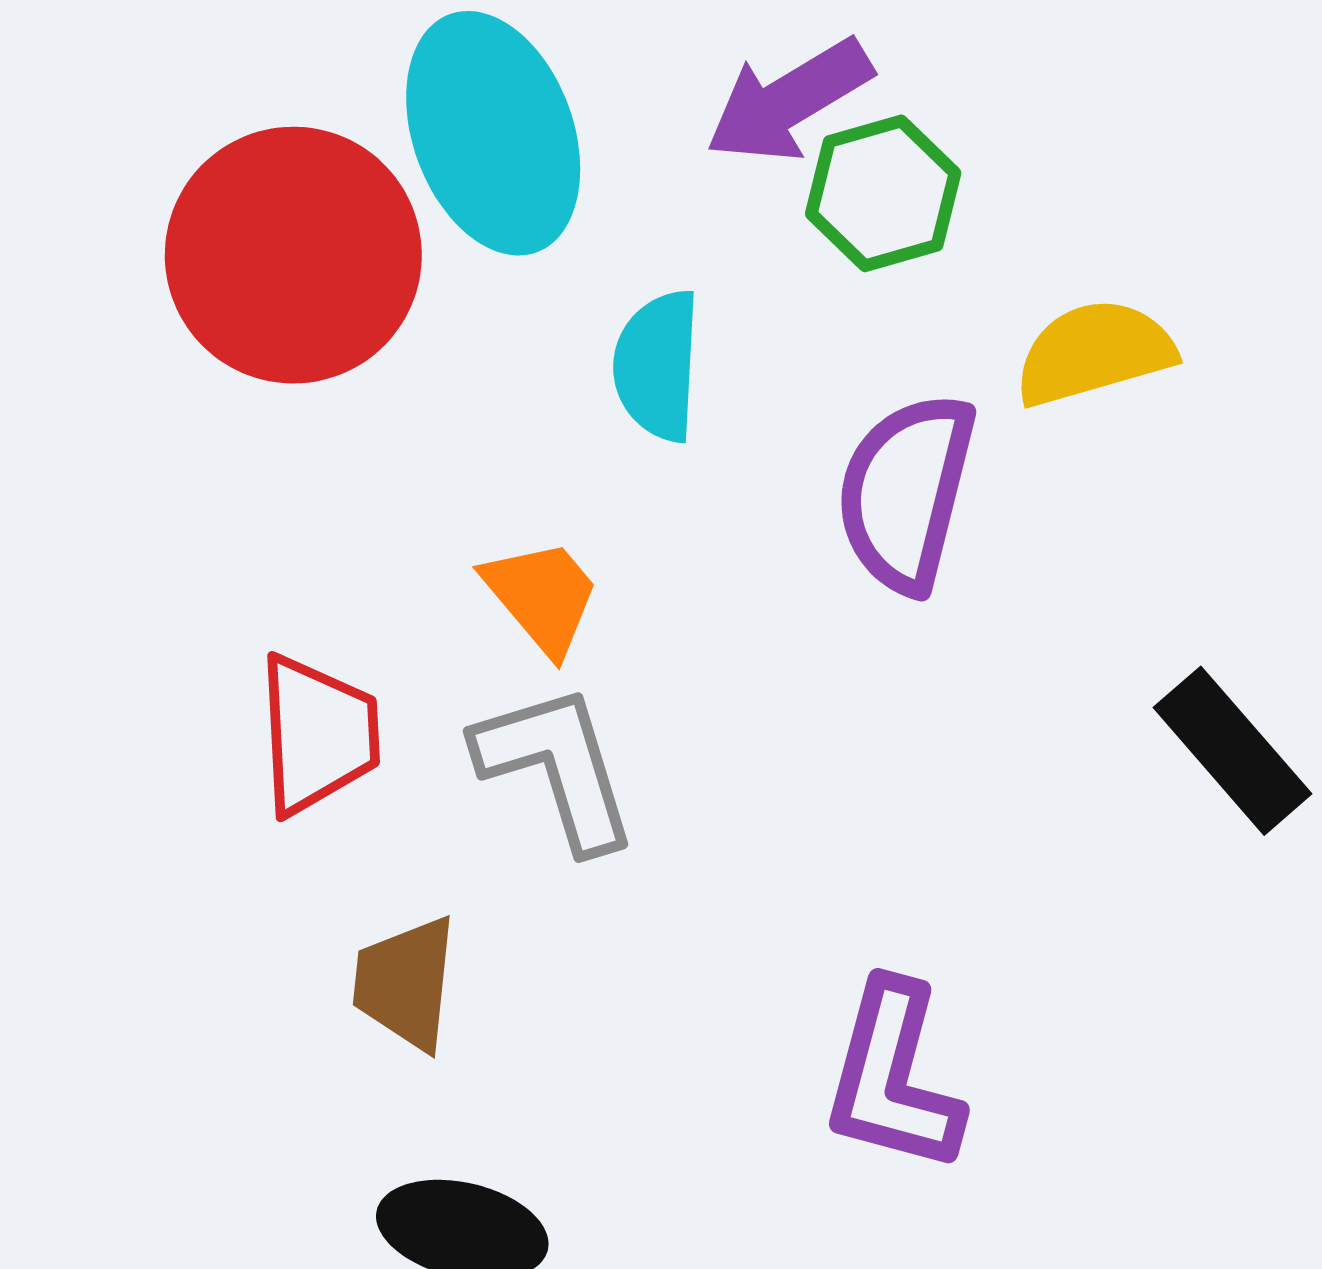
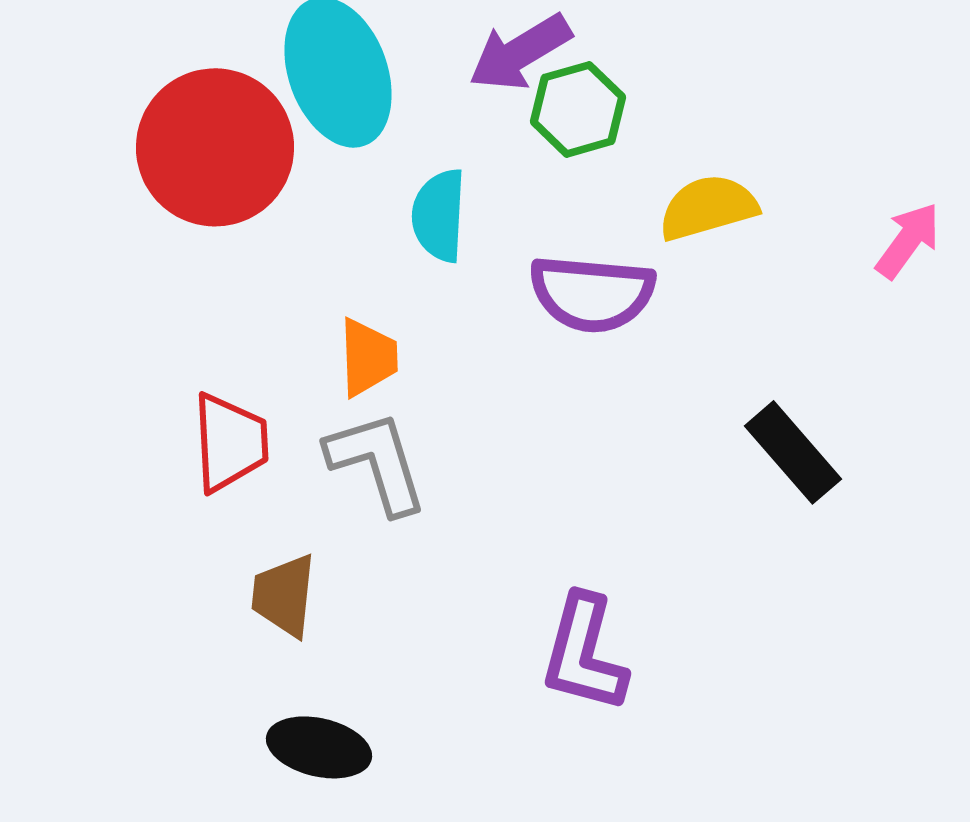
purple semicircle: (906, 492) -> (592, 293), turned -99
orange trapezoid: (542, 596) -> (368, 357), turned 38

